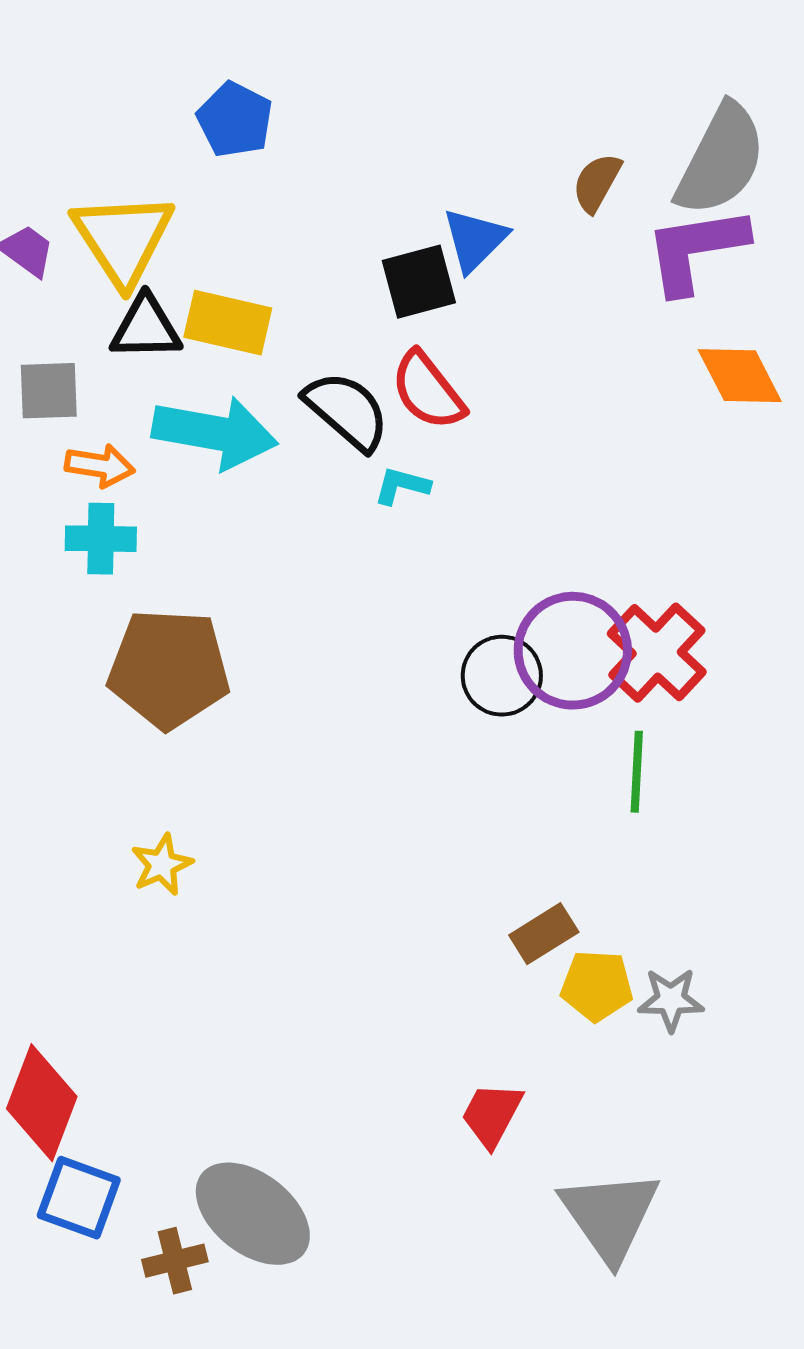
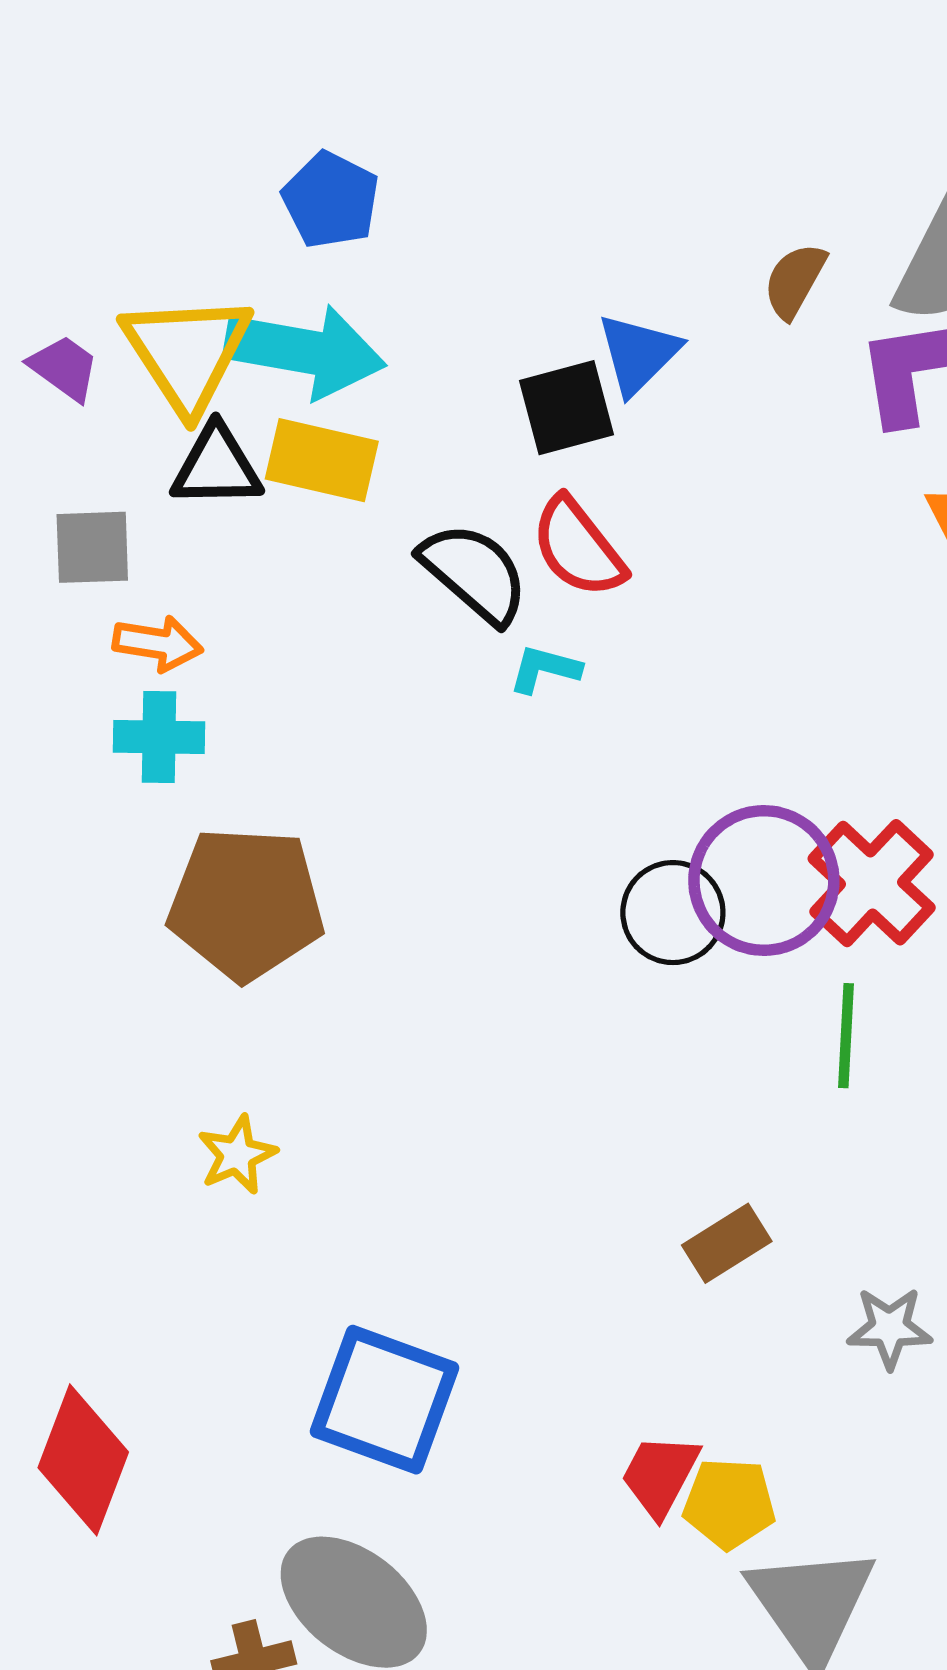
cyan arrow: (215, 433) -> (305, 351), moved
yellow pentagon: (597, 986) -> (729, 1503), moved
blue square: (79, 1198) -> (385, 1400), moved, size x1.4

